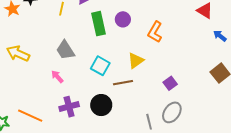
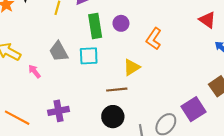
cyan square: (100, 66) -> (89, 56), moved, turned -36
pink arrow: (57, 77) -> (34, 71), moved
purple square: (170, 83) -> (193, 109), moved, size x1.6
black circle: (101, 105) -> (113, 117), moved

